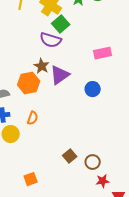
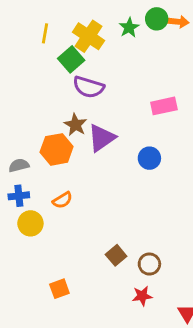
green square: (61, 24) -> (71, 59), moved
orange semicircle: (33, 118) -> (62, 200), turned 40
red star: (103, 181) -> (142, 296), moved

